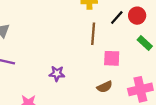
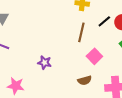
pink square: (112, 58) -> (94, 56), turned 35

